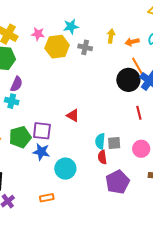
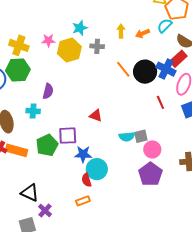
orange line: (137, 66) -> (123, 69), moved
purple semicircle: (16, 84) -> (48, 91), moved
cyan semicircle: (100, 141) -> (127, 137), turned -91
pink circle: (141, 149) -> (152, 149), moved
blue star: (41, 152) -> (83, 154), moved
red semicircle: (102, 157) -> (86, 180), moved

